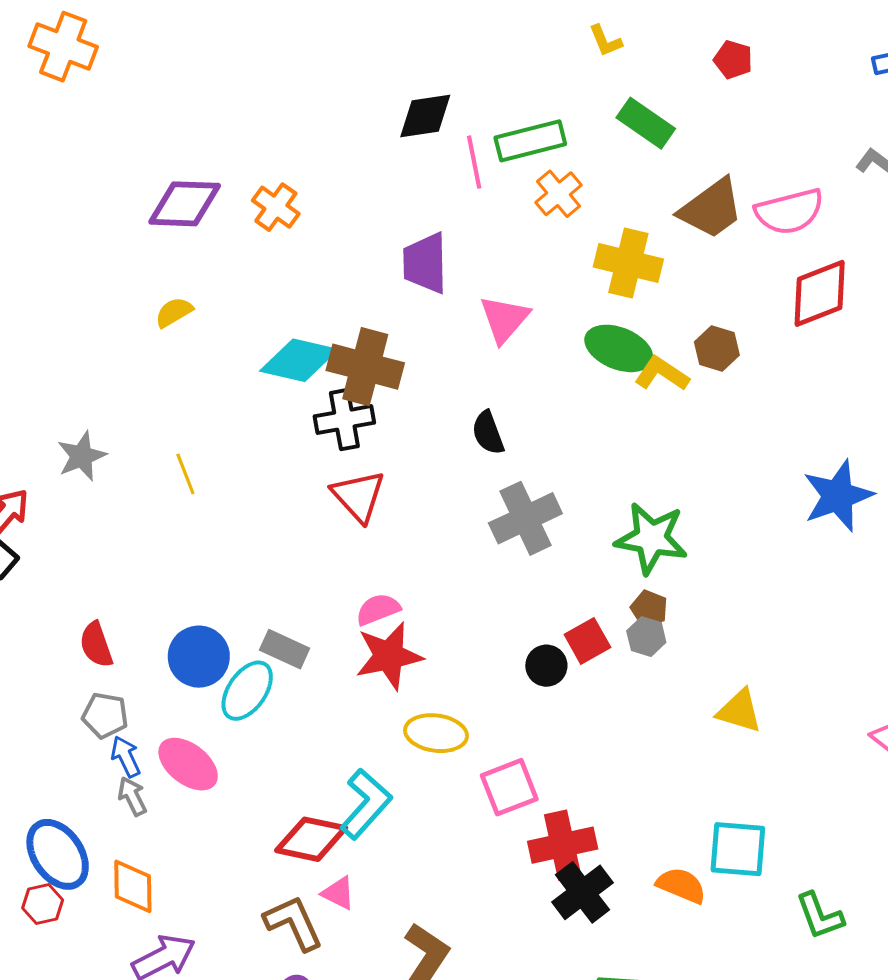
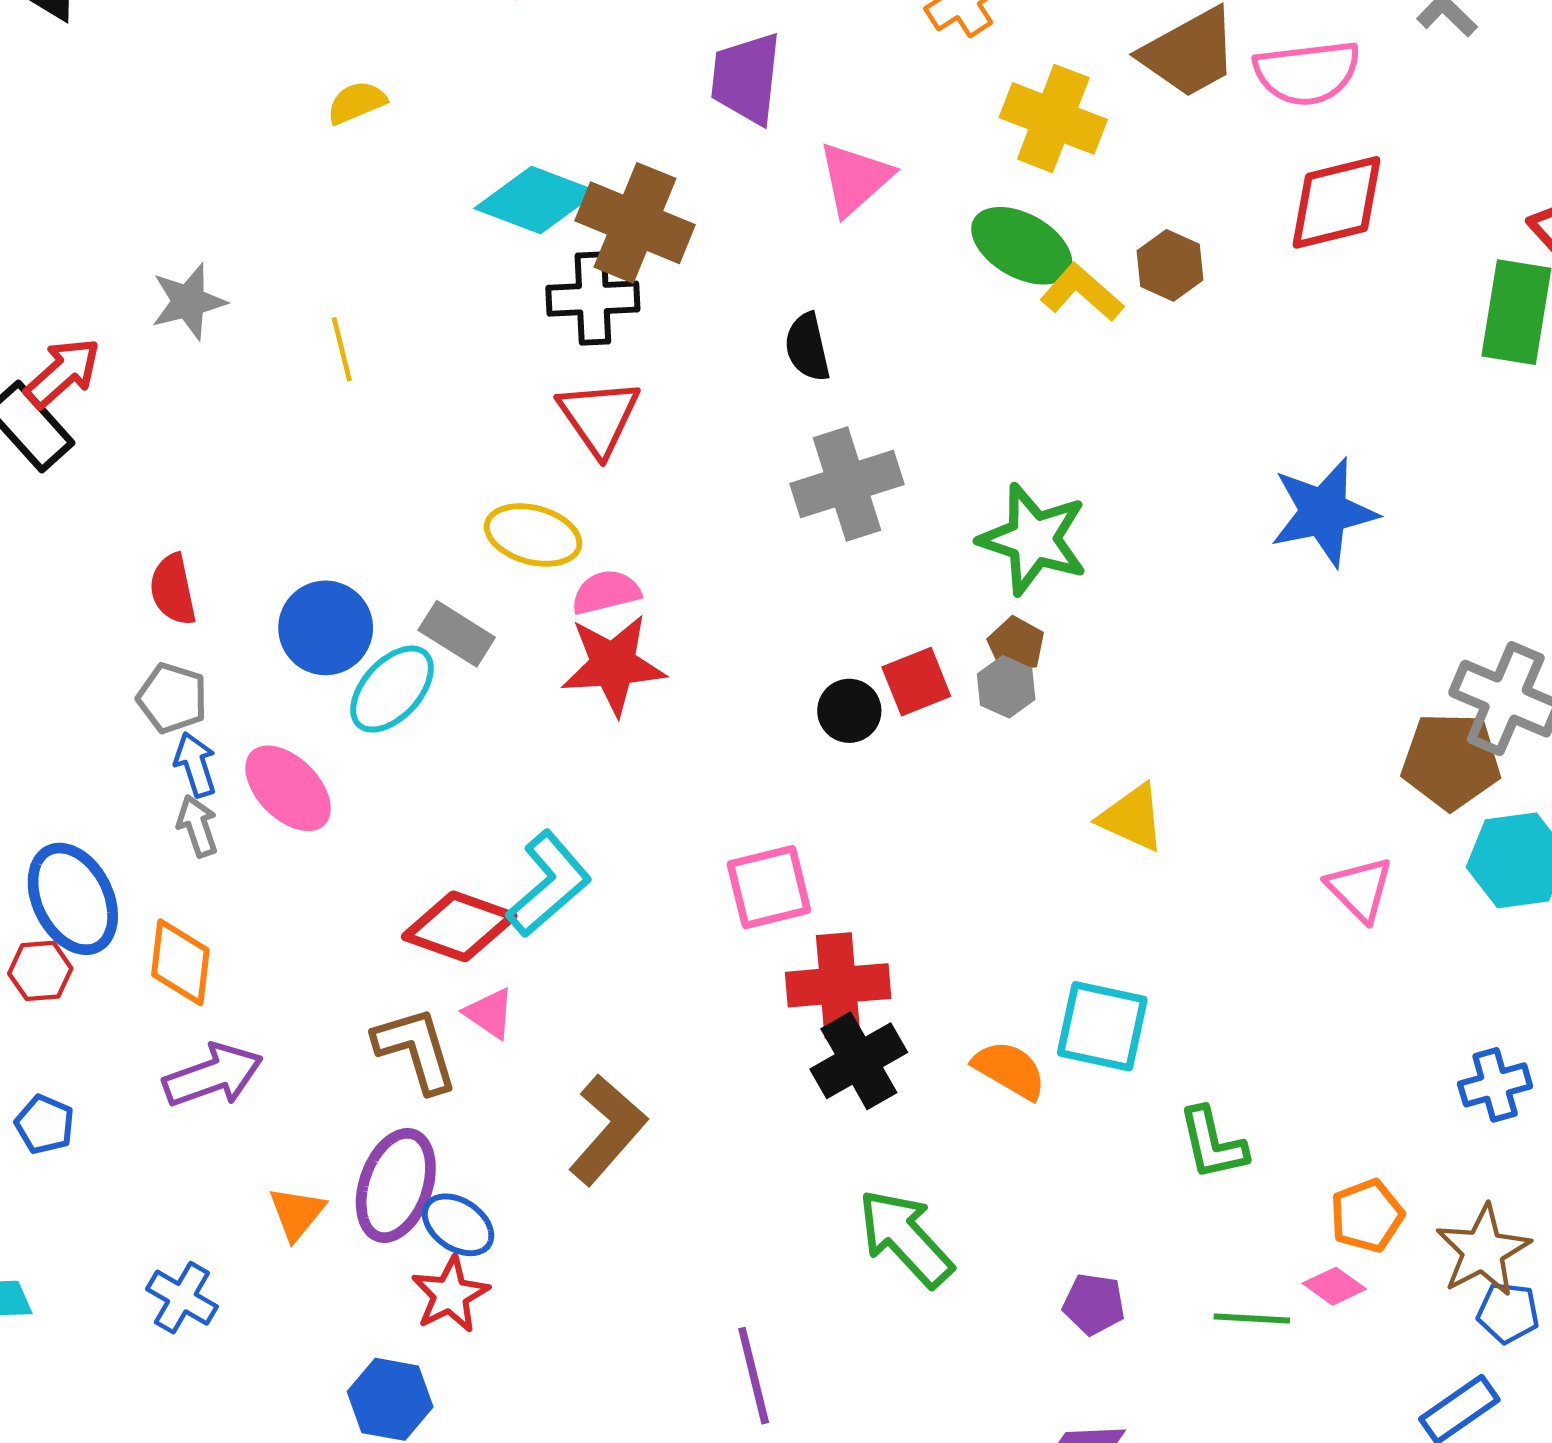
yellow ellipse: (436, 733) -> (533, 535), moved

